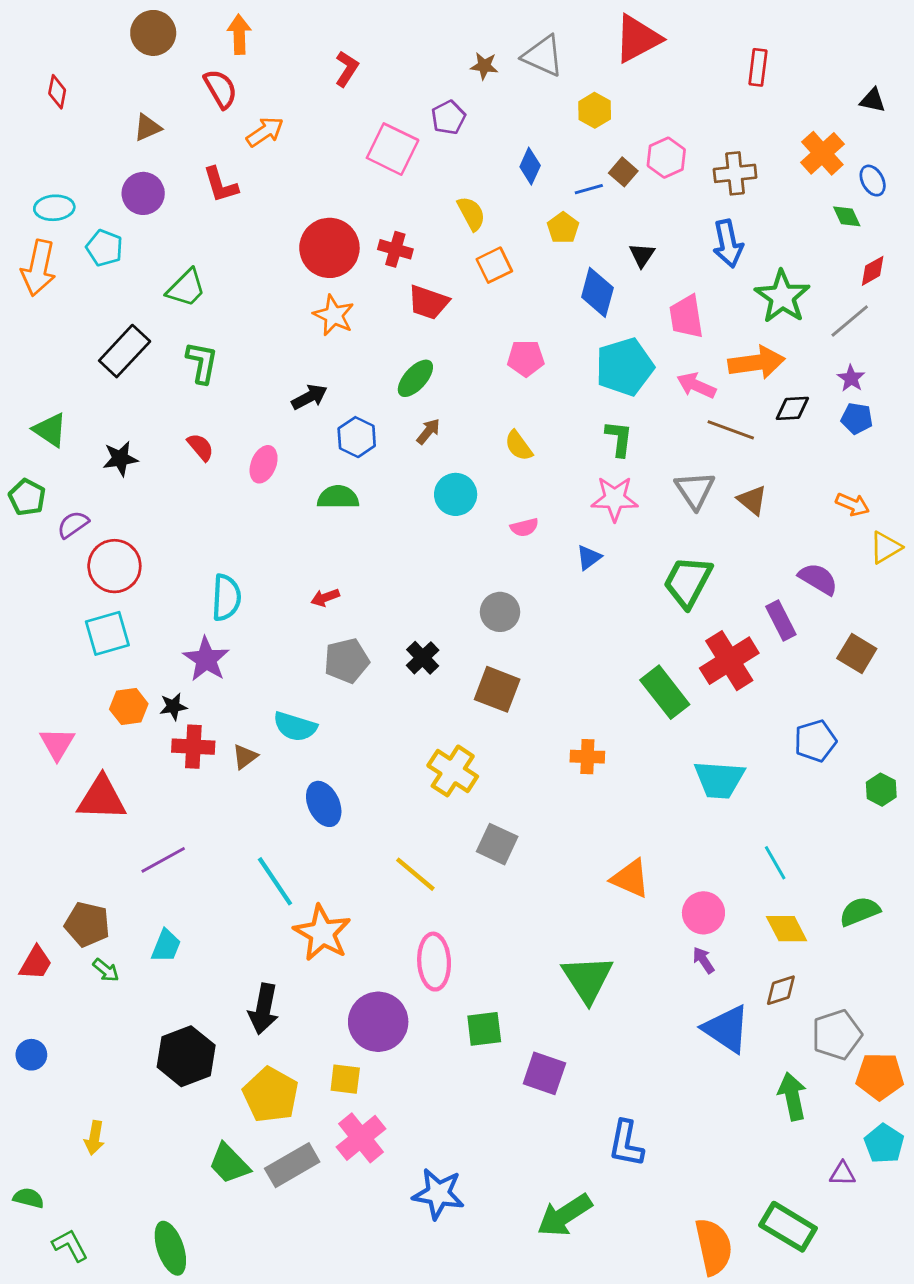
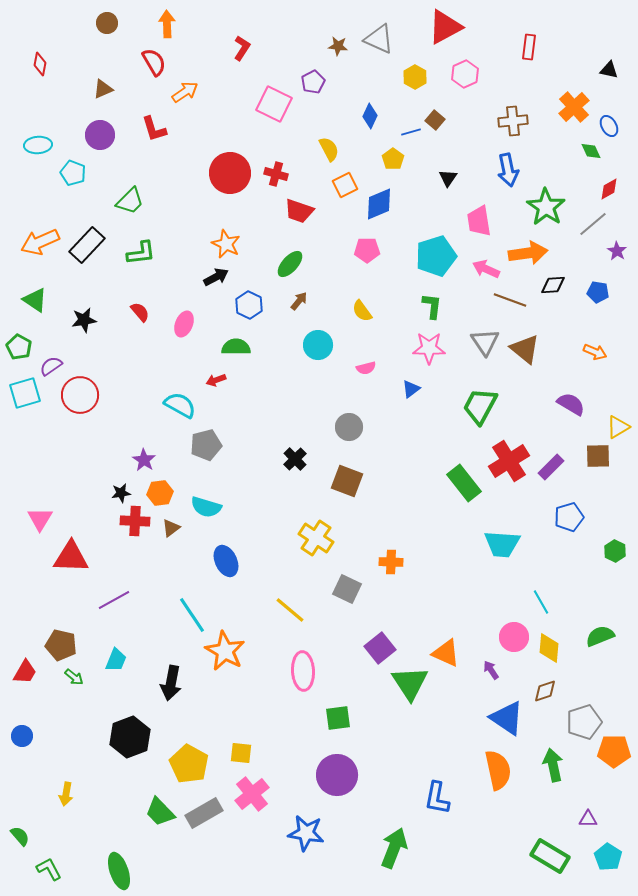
brown circle: (153, 33) -> (107, 23), size x0.7
pink hexagon: (666, 158) -> (465, 74), moved
orange arrow: (39, 268) -> (40, 242), moved, turned 54
blue diamond: (597, 292) -> (379, 204), moved, turned 52
orange star: (334, 315) -> (226, 244), moved
green L-shape: (202, 363) -> (141, 253), turned 72
purple star: (851, 378) -> (617, 251), moved
brown triangle: (752, 500) -> (525, 349), size x1.4
yellow triangle: (885, 547) -> (618, 427), moved
cyan semicircle: (226, 598) -> (180, 405), moved, turned -64
red arrow: (325, 598) -> (216, 380), moved
purple rectangle: (781, 621) -> (551, 467), moved, turned 72
cyan square: (107, 633) -> (25, 393), moved
brown square: (857, 653) -> (598, 456), turned -32
purple star: (206, 659) -> (144, 460), size x0.7
gray pentagon: (347, 661) -> (206, 445), moved
orange hexagon: (129, 706) -> (160, 493), moved
orange cross: (587, 757) -> (391, 562), moved
orange triangle: (630, 878) -> (446, 653), moved
pink circle: (703, 913) -> (514, 637), moved
yellow diamond: (787, 929) -> (549, 648), turned 32
black arrow: (264, 1009) -> (171, 683), moved
purple circle: (378, 1022) -> (337, 775), moved
purple square: (544, 1073) -> (380, 648), moved, turned 32
cyan pentagon: (884, 1144) -> (608, 857), moved
green semicircle: (29, 1198) -> (20, 836), turned 35
green arrow: (564, 1215) -> (394, 848), turned 144
orange semicircle: (714, 1247) -> (498, 770), moved

